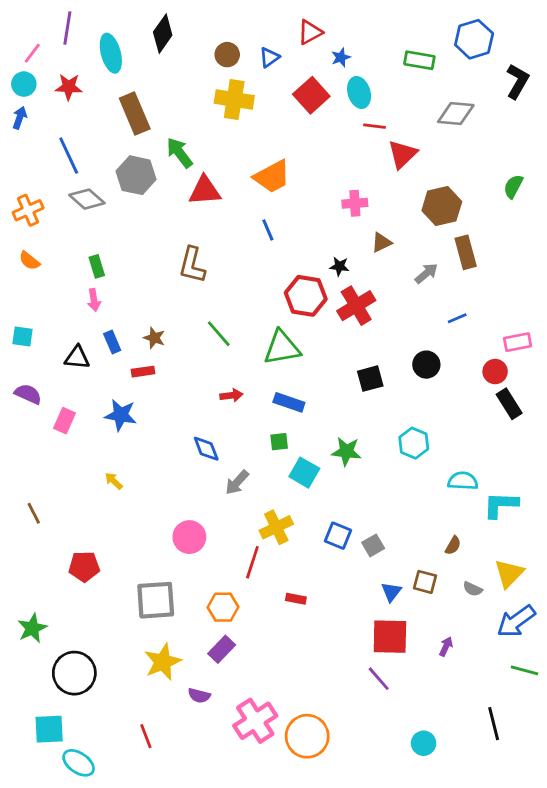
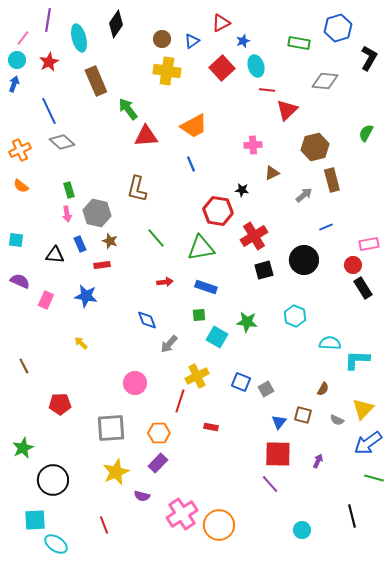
red star: (69, 87) -> (49, 62), turned -30
gray hexagon: (136, 175) -> (97, 213), moved
red cross: (356, 306) -> (254, 236), moved
black circle: (426, 365) -> (304, 260), size x1.5

